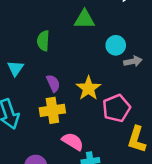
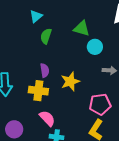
cyan circle: (116, 45) -> (95, 47), moved
cyan triangle: (16, 68) -> (36, 16), moved
pink pentagon: (116, 108) -> (100, 104), moved

